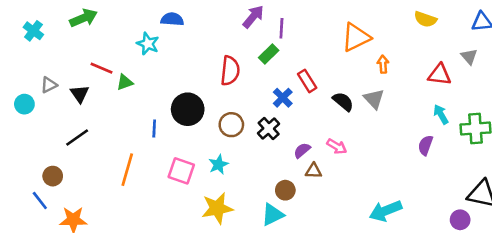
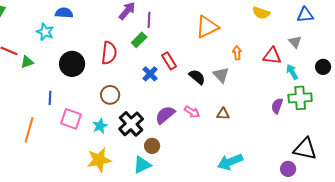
orange arrow: (383, 64) -> (237, 53), moved
black circle: (188, 109) -> (72, 64), moved
cyan arrow: (441, 114) -> (292, 72), moved
black cross: (269, 129) -> (131, 124), moved, size x1.4
purple semicircle: (425, 145) -> (277, 106), moved
purple semicircle: (302, 150) -> (165, 115), size x1.5
pink square: (181, 171) -> (71, 119), moved
brown triangle: (314, 171) -> (223, 114), moved

